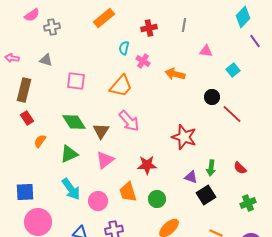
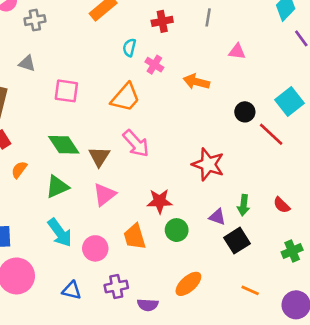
cyan square: (233, 70) -> (289, 101), moved, size x1.5
green circle: (157, 199) -> (177, 230), moved

